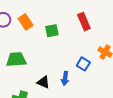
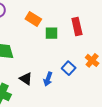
orange rectangle: (26, 22) -> (33, 19), moved, turned -35
green square: (52, 31) -> (51, 33), moved

